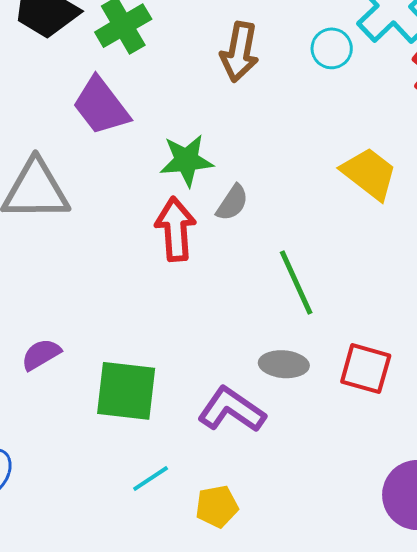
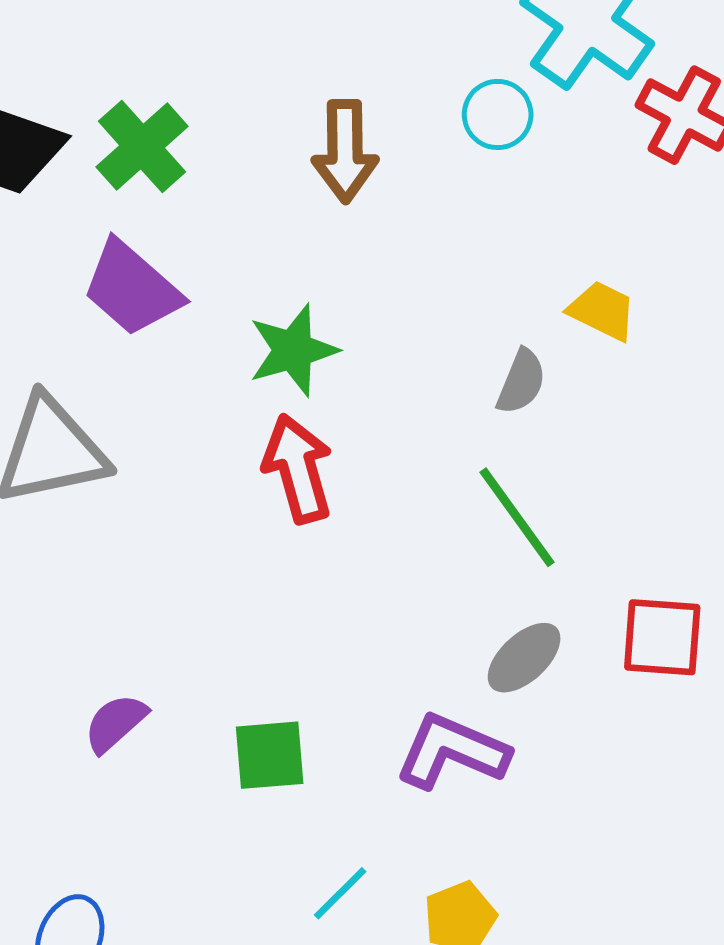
yellow trapezoid: (369, 174) -> (602, 311), size x0.7
gray semicircle: (232, 203) -> (521, 382), moved
gray ellipse: (284, 364) -> (524, 658), turned -36
green square: (126, 391) -> (270, 755), size x0.7

